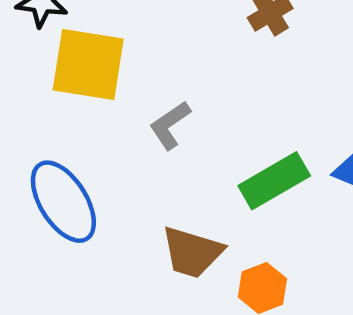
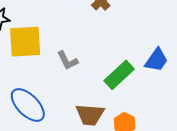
gray L-shape: (170, 125) -> (67, 60), turned -70

